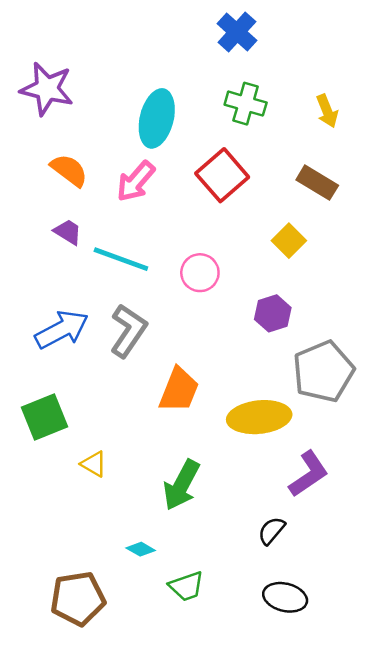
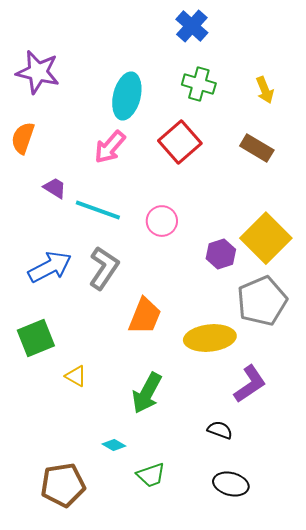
orange semicircle: (69, 170) -> (23, 138), moved, turned -108
yellow square: (289, 241) -> (266, 238), moved, size x1.8
black semicircle: (272, 531) -> (220, 430), turned 70

